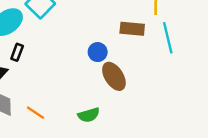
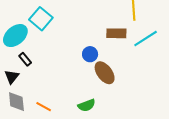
cyan line: (168, 38) -> (146, 38), turned 75
black rectangle: (17, 52) -> (25, 59), turned -56

